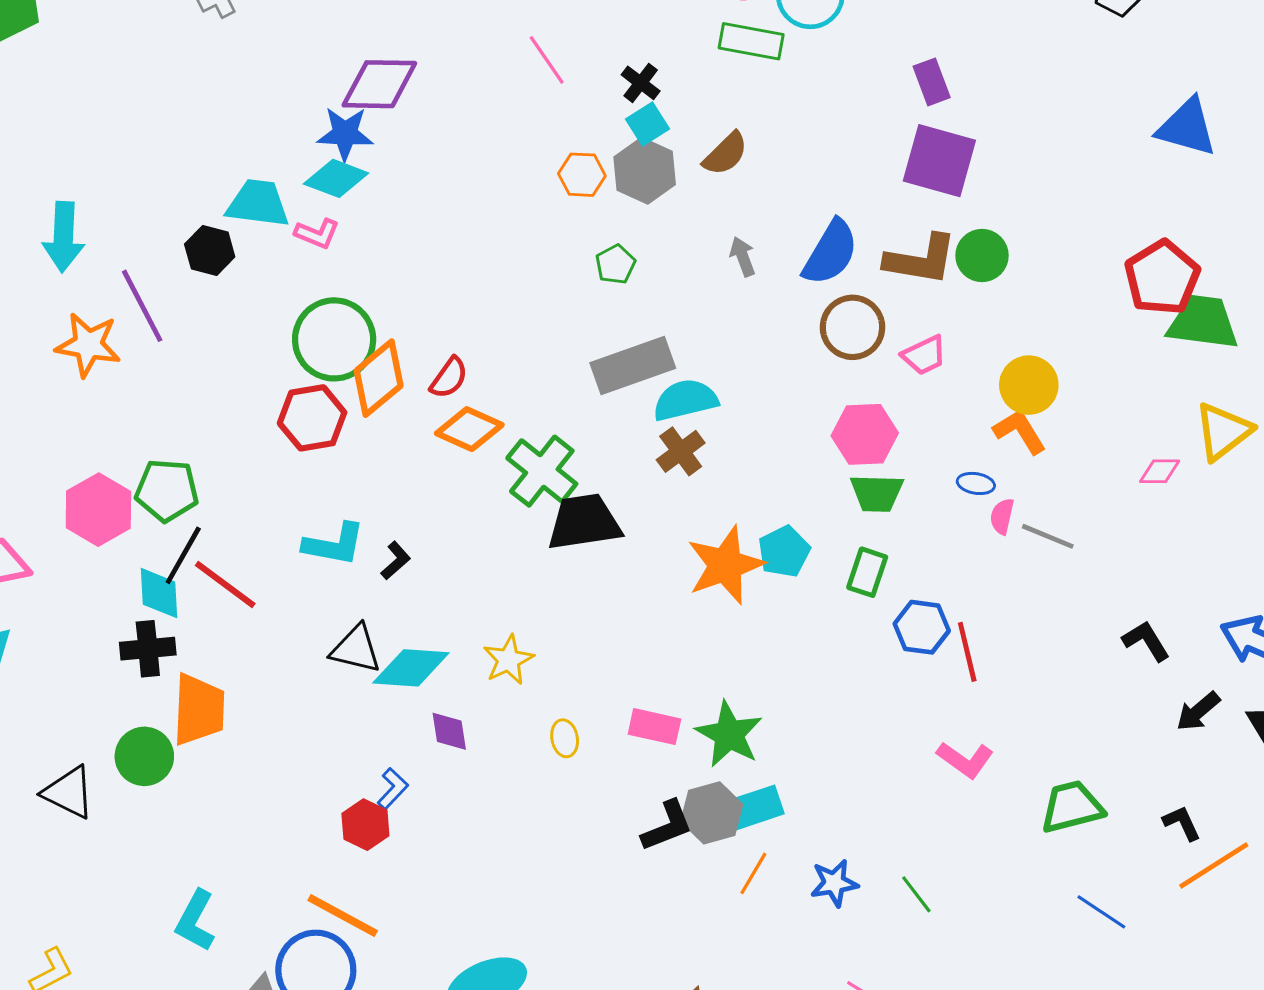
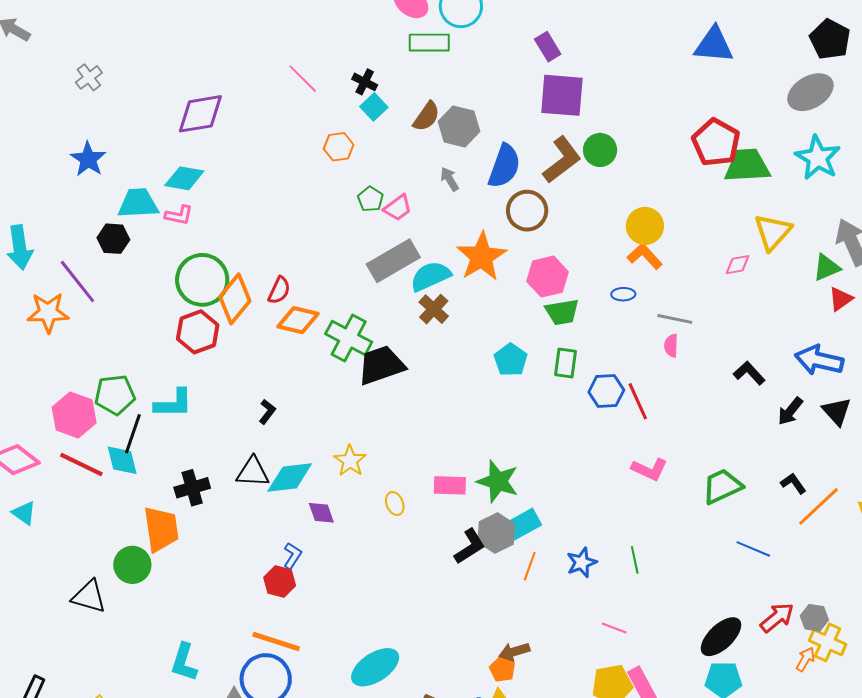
blue star: (345, 134) -> (88, 159), moved, turned -30
gray hexagon: (645, 171) -> (459, 126), moved
brown L-shape: (921, 260) -> (562, 160), turned -36
pink trapezoid: (924, 355) -> (398, 208), moved
pink semicircle: (1002, 516) -> (671, 346), moved
cyan L-shape: (334, 544) -> (173, 403), moved
orange star: (725, 565) -> (481, 257), moved
red line: (225, 585) -> (81, 464), moved
black cross: (148, 649) -> (192, 488), moved
green line: (916, 894) -> (635, 560), turned 36

